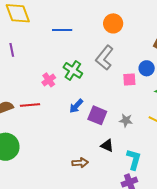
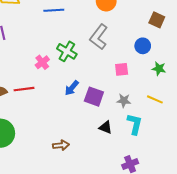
pink square: (129, 80) -> (122, 69), moved
cyan L-shape: (134, 159) -> (135, 124), moved
brown arrow: (80, 163) -> (61, 145), moved

